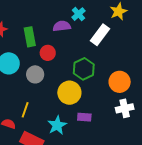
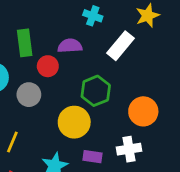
cyan cross: (78, 14) -> (93, 16), turned -32
purple semicircle: (62, 26) -> (70, 46), moved
white cross: (125, 108) -> (129, 149), moved

